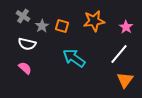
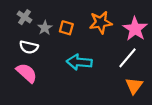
pink star: (126, 27) -> (135, 29), size x1.6
cyan arrow: (74, 58) -> (79, 62), turned -30
pink semicircle: (25, 68) -> (27, 73), size x1.5

